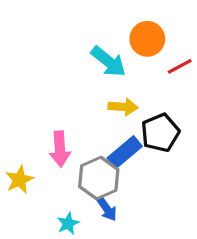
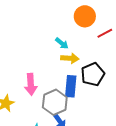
cyan arrow: (108, 62) -> (62, 43), moved, size x0.6
blue rectangle: (125, 152) -> (71, 86), turned -45

